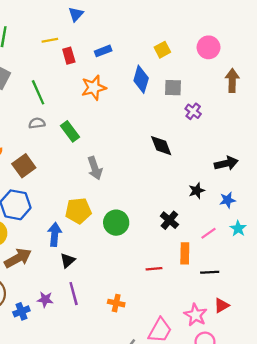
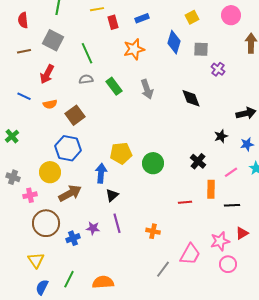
gray arrow: (95, 168) -> (147, 89), moved
pink star: (195, 315) -> (220, 241), turned 30

